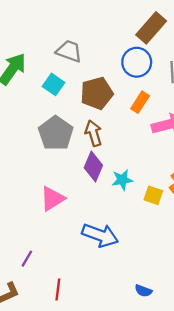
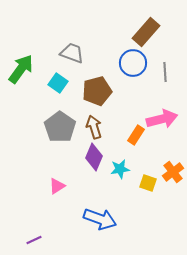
orange rectangle: (140, 102) -> (136, 135), moved
pink triangle: (52, 199) -> (57, 186), size x0.7
purple line: (27, 259) -> (34, 240), turned 35

